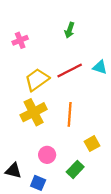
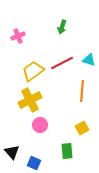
orange line: (70, 114) -> (82, 91), moved
pink circle: (47, 155) -> (40, 125), moved
green rectangle: (75, 169) -> (67, 151), turned -49
black triangle: (13, 171) -> (12, 152), turned 35

